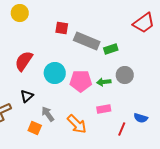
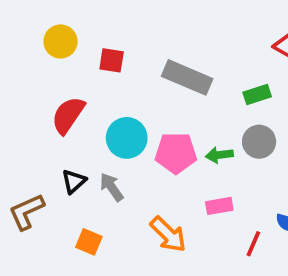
yellow circle: (20, 13) -> (61, 41), moved
red square: (62, 28) -> (112, 60), moved
green rectangle: (111, 49) -> (257, 94), moved
gray arrow: (48, 114) -> (112, 187), moved

